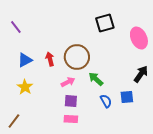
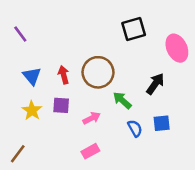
blue triangle: (25, 60) -> (32, 76), turned -42
black arrow: (141, 74) -> (155, 84), moved
pink arrow: (68, 82) -> (92, 118), moved
purple square: (71, 101) -> (61, 105), moved
pink rectangle: (71, 119) -> (90, 151), turned -32

